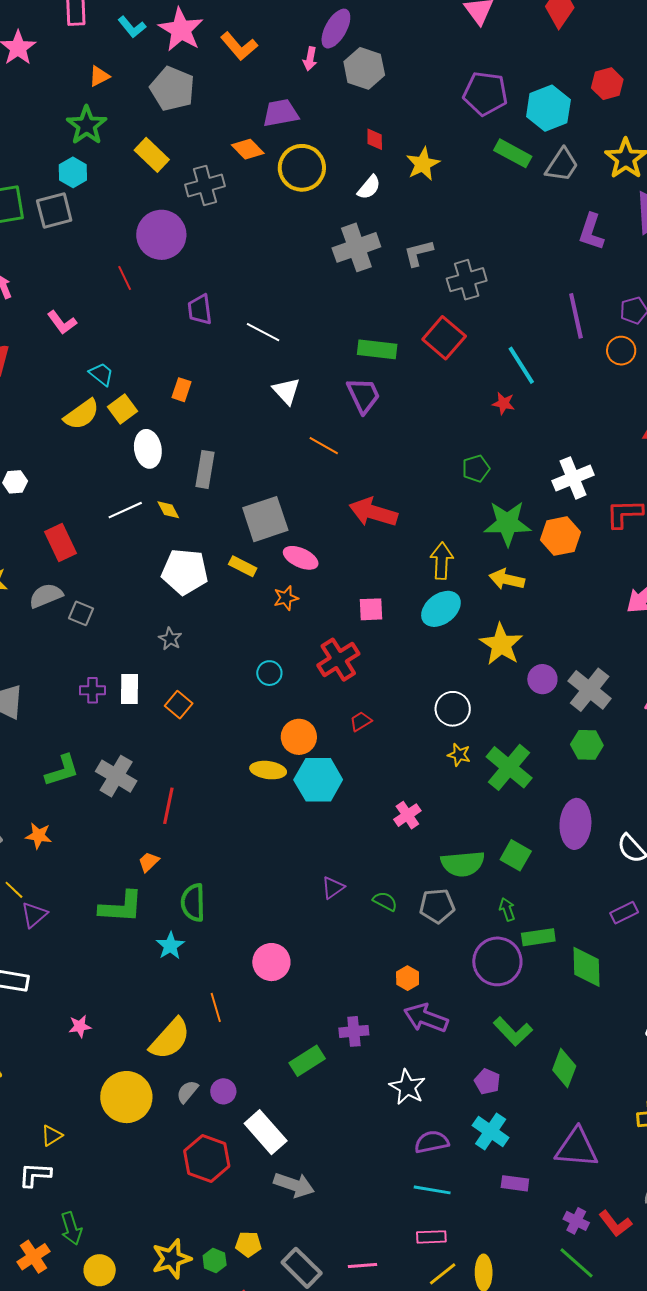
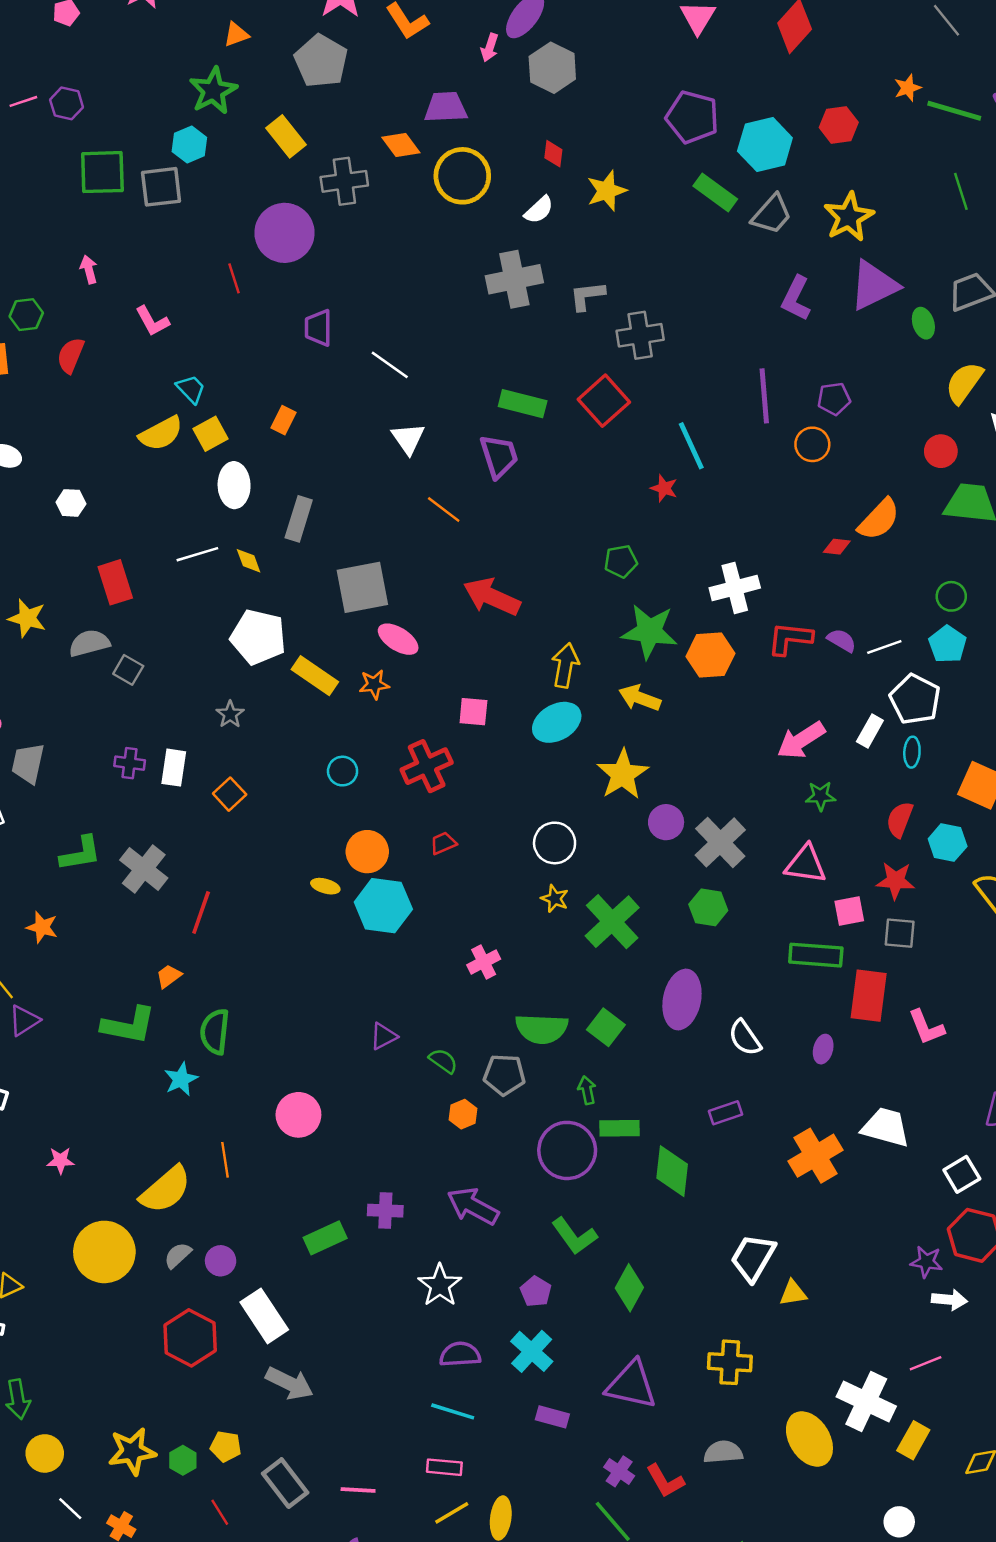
yellow rectangle: (243, 566) -> (315, 676), moved, size x1.4
yellow ellipse: (268, 770) -> (325, 886), size x0.7
orange hexagon: (408, 978) -> (463, 1114), moved

